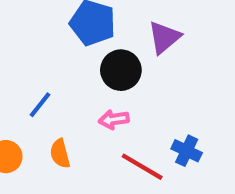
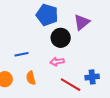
blue line: (40, 105) -> (21, 54), turned 40
blue cross: (187, 151) -> (92, 77), turned -32

